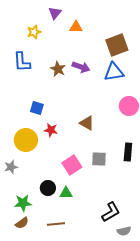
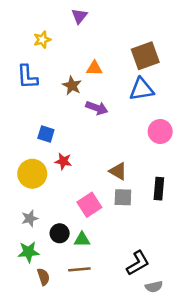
purple triangle: (55, 13) -> (79, 16), moved
orange triangle: (76, 27) -> (94, 68), moved
purple arrow: (81, 67) -> (97, 108), moved
brown triangle: (87, 123) -> (118, 171), moved
gray star: (11, 167) -> (30, 218), moved
brown semicircle: (22, 223) -> (43, 277), moved, turned -72
brown line: (56, 224) -> (79, 269), moved

